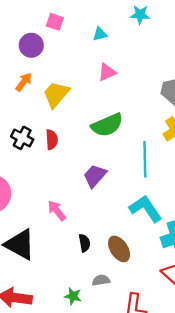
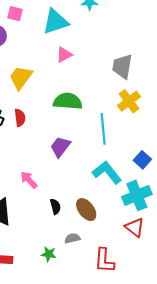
cyan triangle: (100, 34) -> (55, 22), size x2.0
green semicircle: (107, 125) -> (68, 101), turned -148

